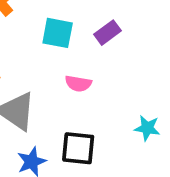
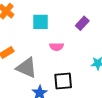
purple rectangle: (107, 33) -> (82, 23), moved

